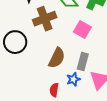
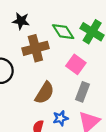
gray rectangle: (83, 61) -> (83, 92), moved

